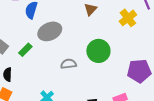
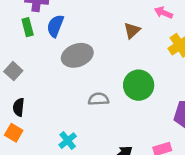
green rectangle: (25, 50) -> (28, 27), moved, turned -64

